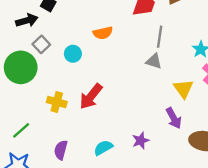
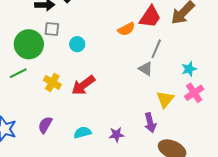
orange semicircle: (103, 33) -> (126, 29), moved, turned -30
gray square: (41, 44) -> (52, 29), turned 35
green line: (21, 130) -> (18, 73), moved

